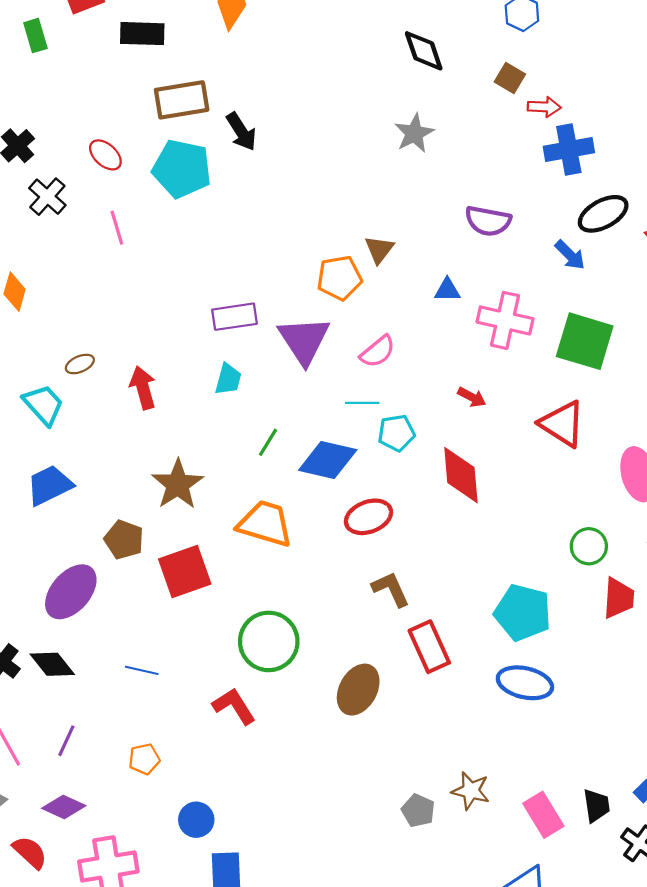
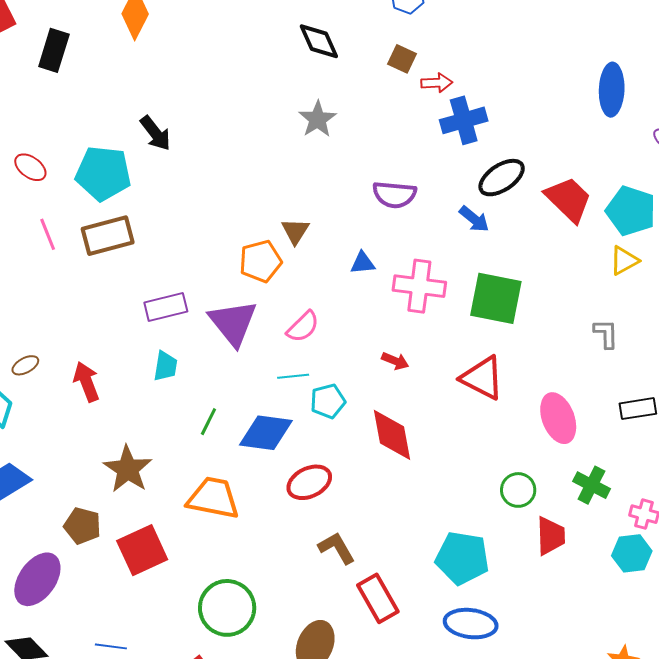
black rectangle: (142, 34) -> (54, 50), turned -69
brown rectangle: (182, 100) -> (108, 236), moved

